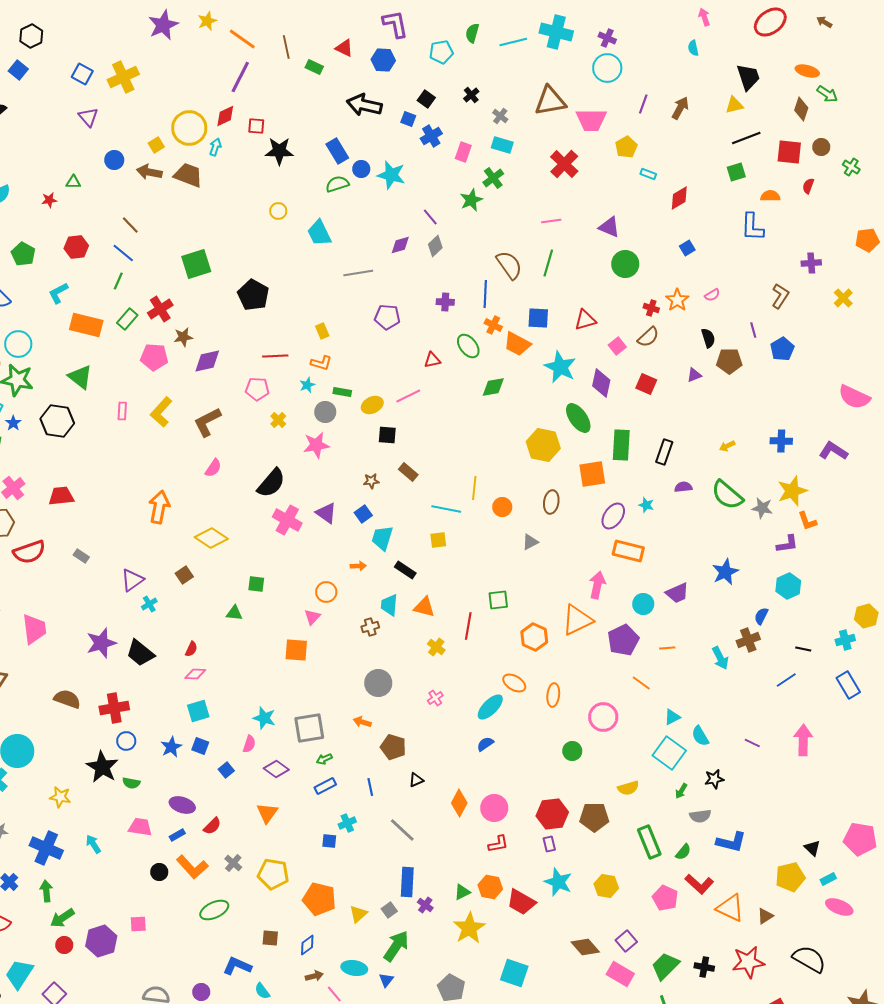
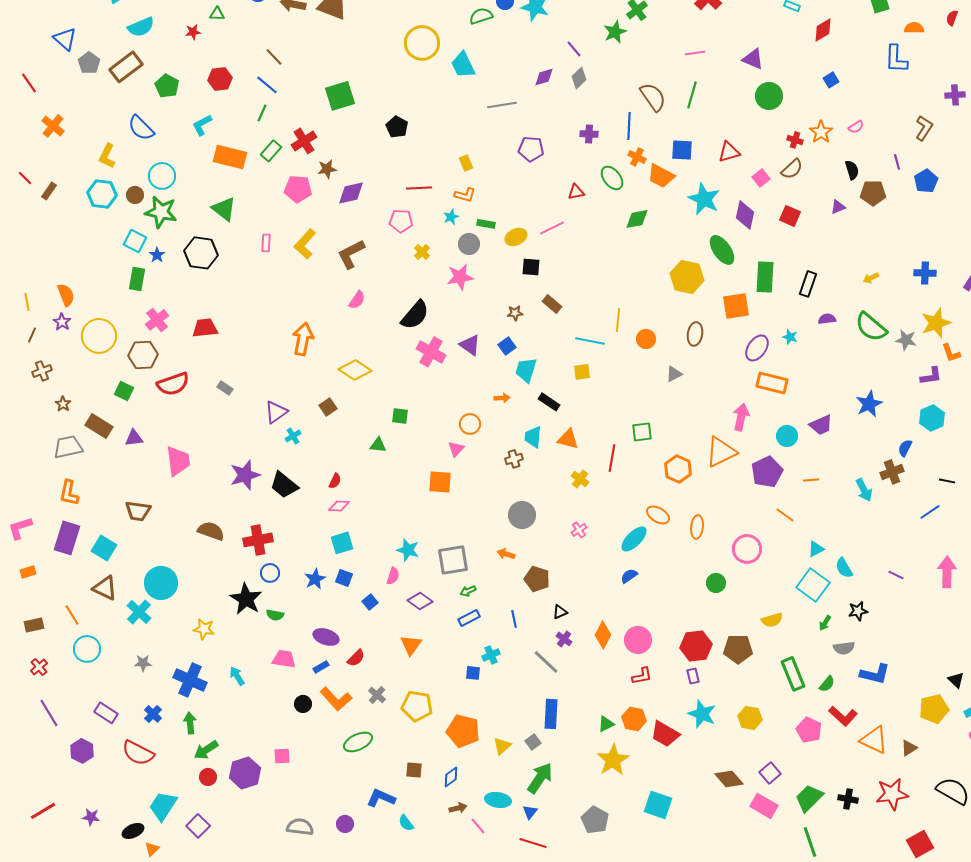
yellow circle: (278, 211) -> (422, 43), size x2.0
black pentagon: (253, 295) -> (397, 127), size x0.7
purple cross: (425, 905) -> (564, 639), moved

